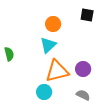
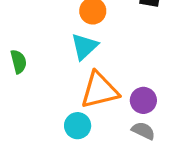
purple circle: (83, 69) -> (143, 100), moved

